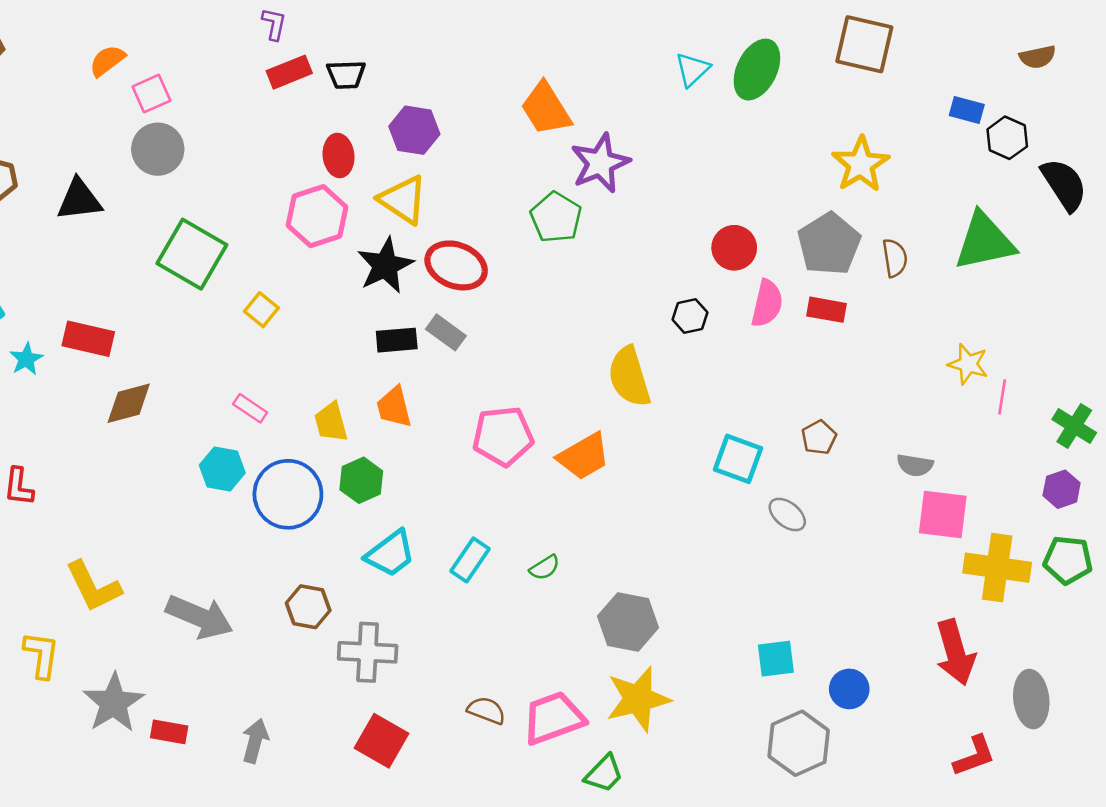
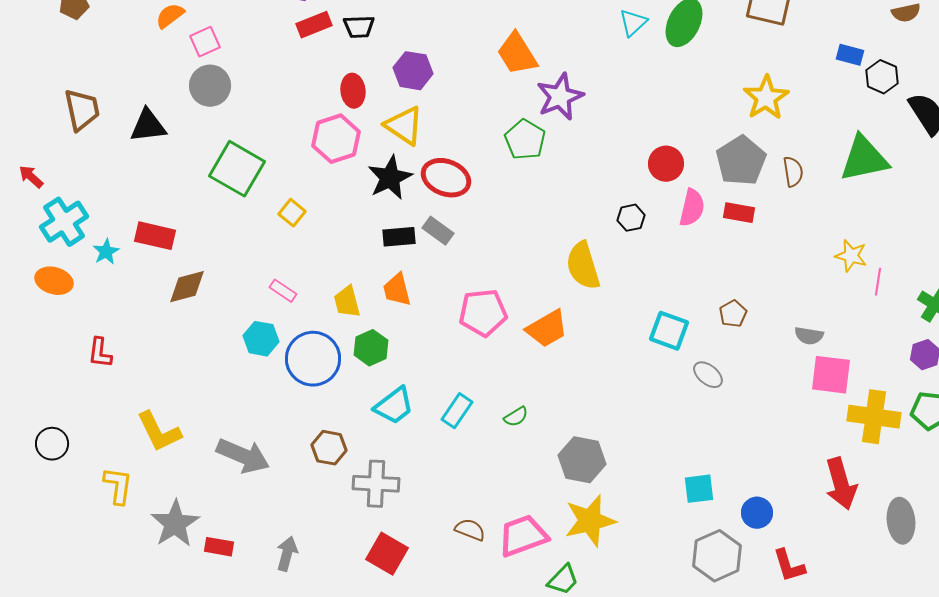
red L-shape: (974, 756) -> (789, 566), moved, turned 93

